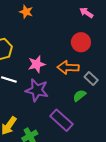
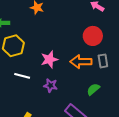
gray rectangle: (91, 79) -> (103, 61), moved, turned 40
purple star: (37, 90) -> (51, 86), size x0.6

